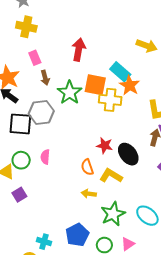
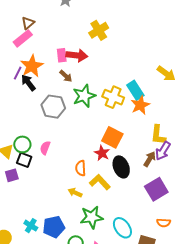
yellow cross: (26, 27) -> (99, 30), moved, turned 30
red arrow: (79, 50) -> (77, 55), moved, turned 70
brown arrow: (45, 78) -> (66, 76), turned -48
orange square: (95, 85) -> (112, 137), moved
yellow cross: (110, 100) -> (113, 97), moved
black square: (20, 124) -> (24, 160), moved, size x0.7
cyan cross: (44, 242) -> (31, 226), moved

